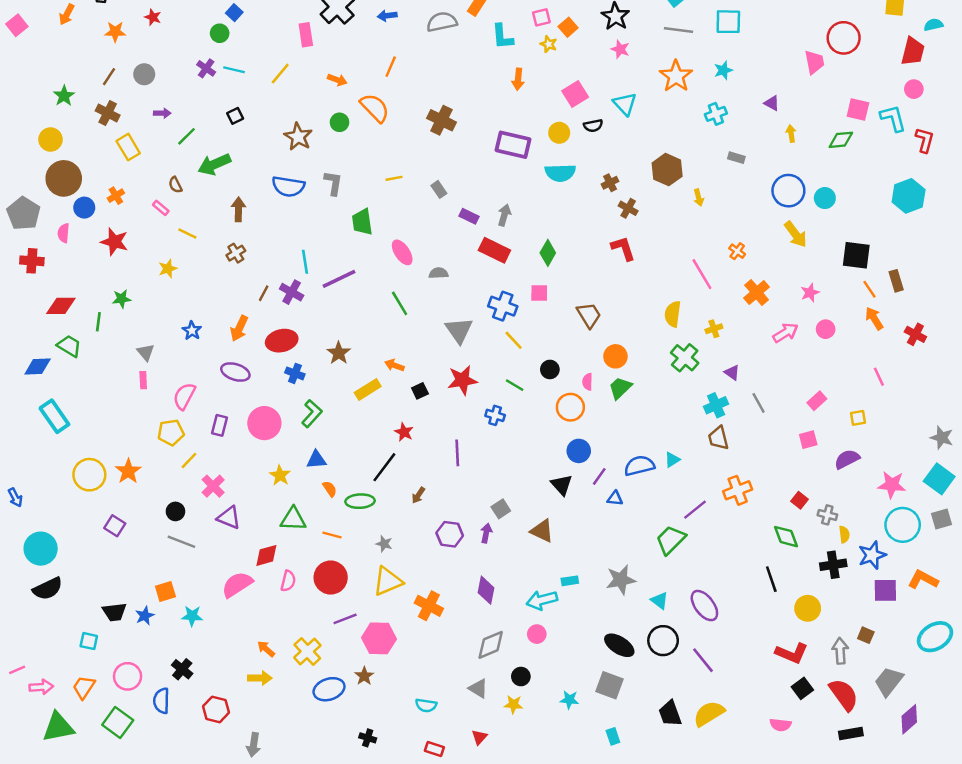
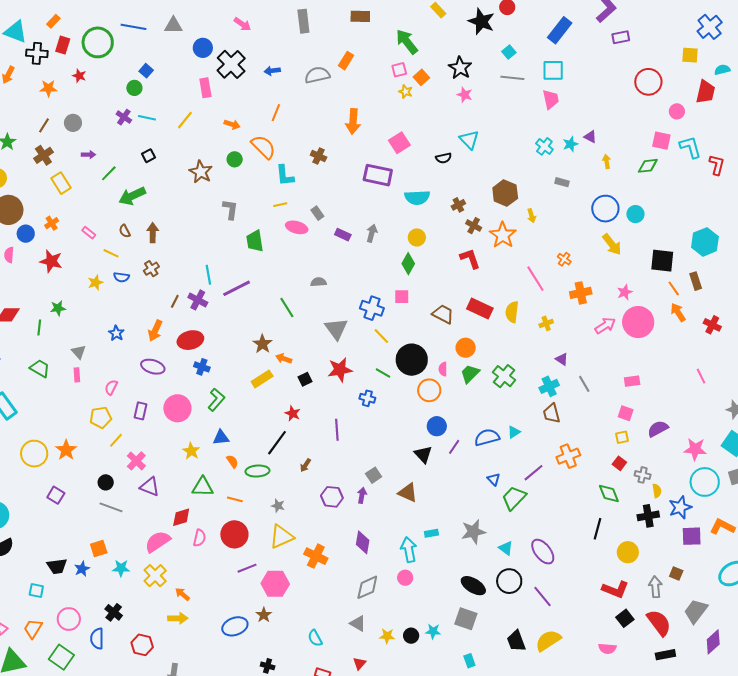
cyan L-shape: (502, 37) -> (285, 176), moved
pink trapezoid: (814, 62) -> (551, 99), moved
cyan star: (723, 70) -> (570, 144), moved
orange star: (676, 76) -> (503, 235), moved
orange arrow: (518, 79) -> (353, 121), moved, size x1.4
pink circle: (914, 89) -> (677, 111), moved
pink square: (575, 94) -> (399, 143), moved
brown cross: (108, 113) -> (43, 155), turned 30
cyan cross: (716, 114) -> (544, 146), turned -30
brown cross: (441, 120) -> (319, 156), size x0.7
yellow circle: (559, 133) -> (417, 237), moved
brown semicircle: (175, 185) -> (125, 231), moved
blue semicircle: (288, 186) -> (121, 277), moved, size x0.6
cyan hexagon: (909, 196) -> (705, 242), moved
red rectangle: (494, 250) -> (480, 309), moved
pink ellipse: (402, 252) -> (297, 227), moved, turned -40
orange cross: (757, 292) -> (581, 293), turned 30
brown trapezoid: (589, 315) -> (443, 314), turned -30
pink circle: (826, 329) -> (638, 322), size x2.0
green trapezoid: (69, 346) -> (40, 368), moved
brown star: (339, 353) -> (262, 344), moved
green cross: (685, 358) -> (504, 376), moved
black circle: (550, 369) -> (412, 360), size x2.0
pink line: (879, 377) -> (701, 376), moved
pink semicircle: (184, 396) -> (111, 387), size x0.7
pink rectangle: (817, 401) -> (632, 381), turned 35
yellow square: (858, 418) -> (622, 437), moved
pink square: (808, 440) -> (626, 413), turned 35
blue triangle: (615, 498) -> (494, 479), moved, turned 40
black line: (771, 579) -> (597, 529), turned 35
cyan arrow: (542, 600) -> (409, 550), turned 95
yellow cross: (307, 651) -> (155, 576), moved
black circle: (521, 677) -> (411, 636), moved
cyan semicircle: (426, 705) -> (315, 638), turned 54

